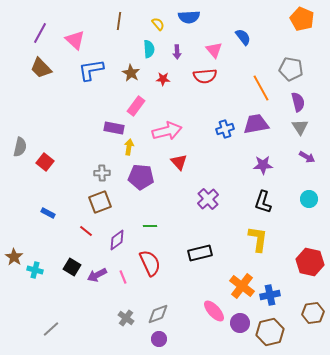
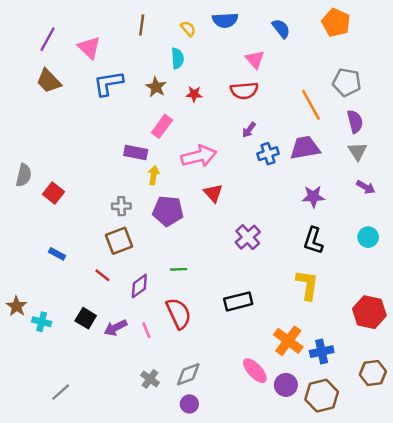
orange pentagon: (302, 19) -> (336, 23), moved
blue semicircle: (243, 37) -> (281, 29), moved
purple arrow: (177, 52) -> (249, 130), moved, turned 40

